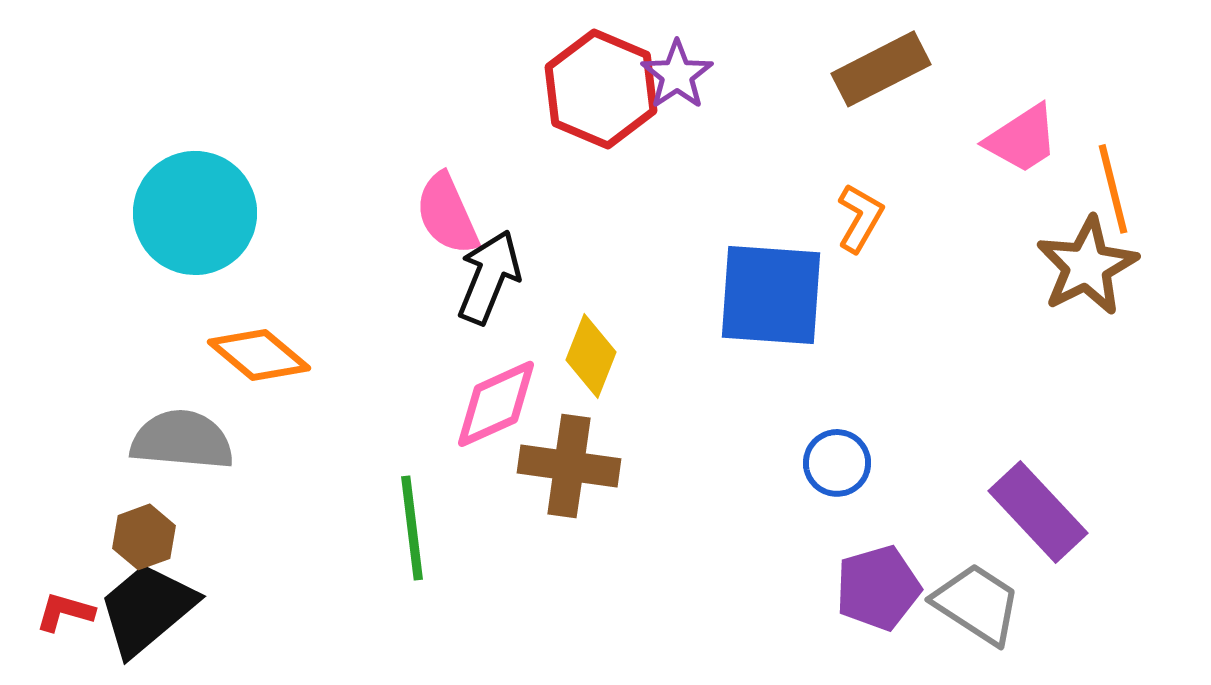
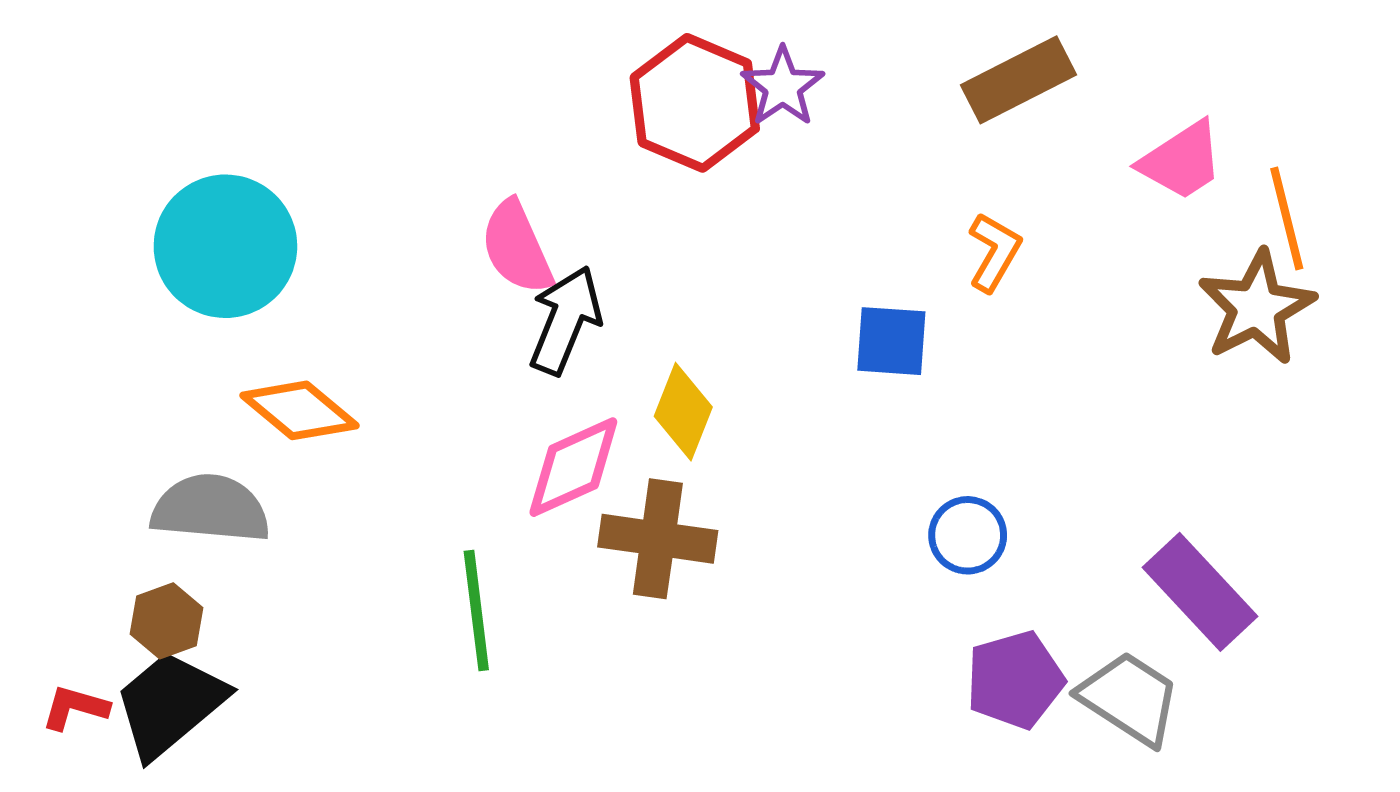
blue square: (771, 295) -> (891, 341), size x0.6

